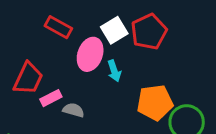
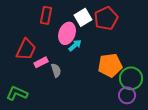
red rectangle: (58, 27) -> (46, 15), turned 72
cyan arrow: (114, 71) -> (75, 45), moved, turned -112
gray semicircle: (73, 110) -> (56, 70), turned 56

